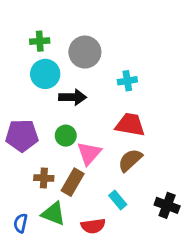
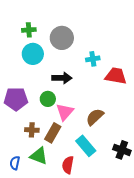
black arrow: (73, 97) -> (62, 78), moved
red trapezoid: (130, 125) -> (116, 76), moved
cyan rectangle: (118, 200) -> (86, 146), size x1.5
red semicircle: (93, 226) -> (68, 165), turned 108

